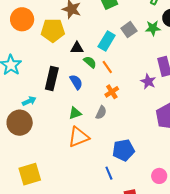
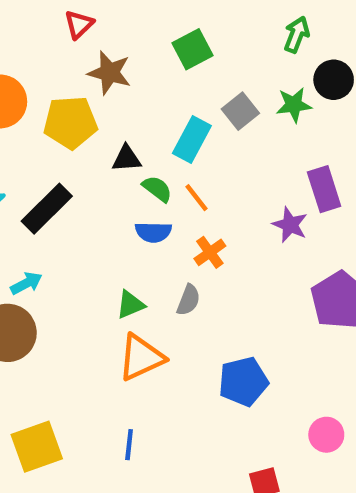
black rectangle: (52, 79) -> (47, 209), moved, turned 35
blue semicircle: (76, 82) -> (153, 232), moved, turned 126
blue line: (109, 173) -> (129, 445), moved, turned 32

